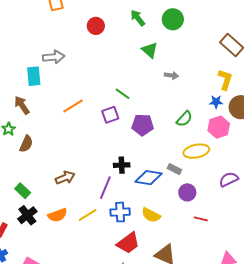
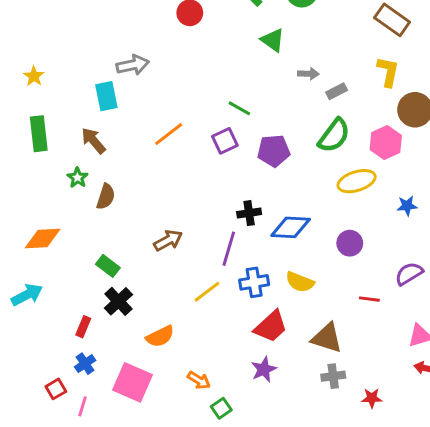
blue star: (216, 102) -> (407, 206), moved
green semicircle: (184, 119) -> (334, 136), size x1.4
gray rectangle: (174, 169) -> (337, 91), moved, turned -48
purple semicircle: (229, 179) -> (409, 274), moved
orange semicircle: (58, 215) -> (160, 336), moved
red line: (201, 219) -> (369, 299), moved

